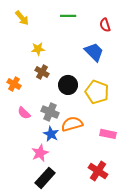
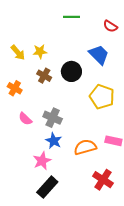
yellow arrow: (22, 18) -> (18, 53), moved
red semicircle: (105, 25) -> (110, 26), turned -40
black circle: (68, 85) -> (71, 71), moved
orange semicircle: (72, 124) -> (85, 147), moved

